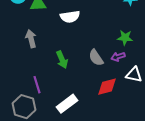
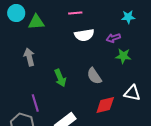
white semicircle: (70, 17) -> (84, 35), moved
purple arrow: (118, 57) -> (113, 38), moved

